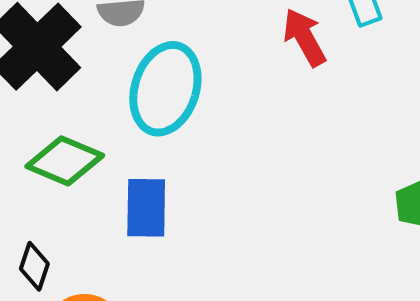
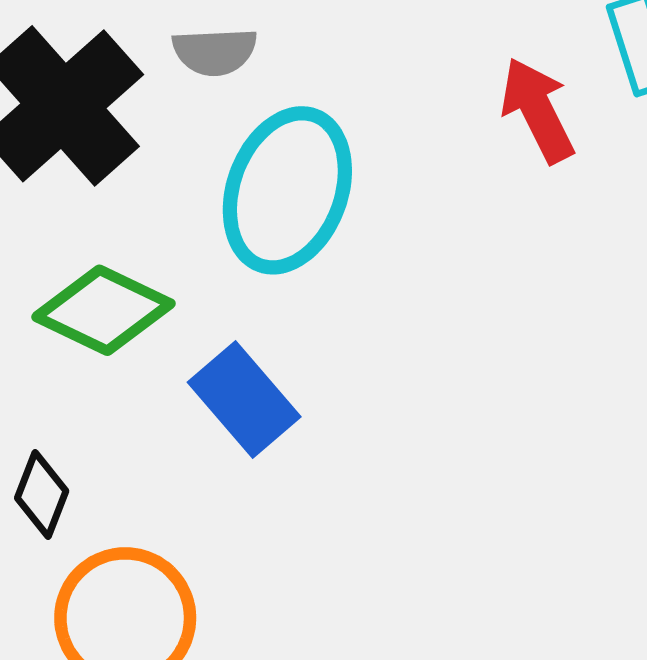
blue rectangle: (146, 208) -> (244, 399), turned -44

